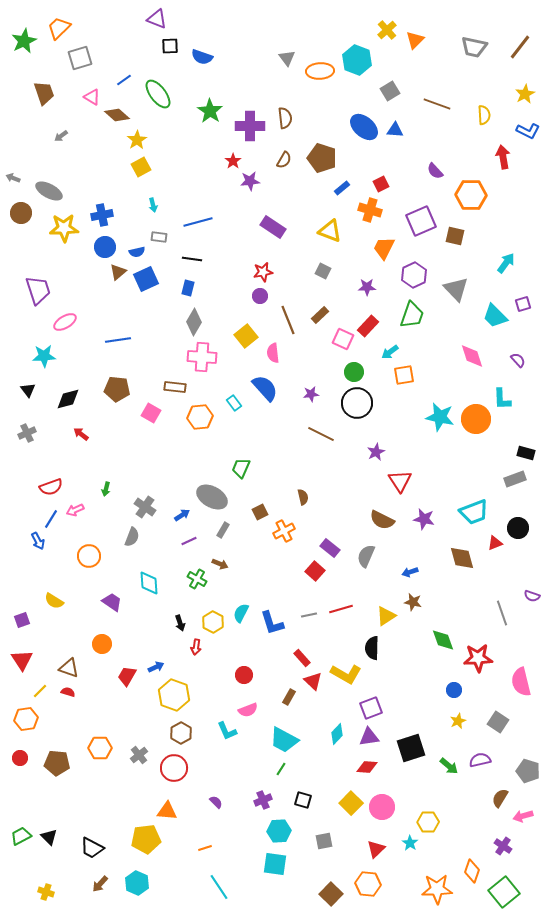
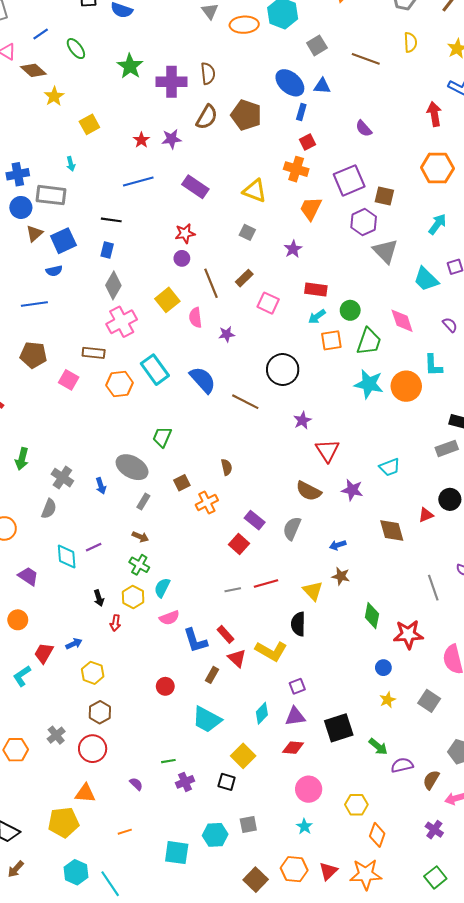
green ellipse: (158, 94) -> (76, 49), size x0.7
yellow semicircle: (484, 115) -> (410, 42), moved
brown semicircle: (284, 160) -> (207, 117), size x1.4
red star: (233, 161) -> (141, 140), moved
yellow square: (141, 167) -> (89, 124), moved
blue rectangle: (342, 188) -> (301, 112), moved, turned -35
orange hexagon: (471, 195) -> (437, 168), moved
blue line: (198, 222) -> (138, 182), moved
gray rectangle: (159, 237) -> (51, 195), moved, size x1.8
blue semicircle: (137, 252) -> (54, 271), moved
purple hexagon: (414, 275) -> (364, 222), moved
purple star: (367, 287) -> (293, 249), turned -30
green trapezoid: (412, 315) -> (369, 341), moved
red rectangle: (368, 326) -> (316, 290), moved, turned 55
pink cross: (202, 357) -> (122, 322), turned -32
green circle: (354, 372) -> (350, 310), moved
blue semicircle: (265, 388) -> (203, 380), moved
purple star: (311, 394) -> (227, 334), moved
cyan rectangle: (234, 403) -> (155, 370), size x1.8
green arrow: (106, 489) -> (22, 459), size x1.5
cyan trapezoid: (474, 512) -> (390, 467), moved, size x0.7
blue arrow: (182, 515) -> (101, 486), turned 105
purple line: (189, 541) -> (94, 547), moved
green cross: (197, 579) -> (139, 565), moved
yellow triangle: (386, 616) -> (313, 591), turned -40
blue L-shape: (272, 623) -> (195, 641), moved
green diamond: (443, 640) -> (372, 616), turned 30
red circle: (244, 675) -> (165, 686), moved
yellow hexagon: (174, 695) -> (93, 673), size x0.7
purple square: (371, 708) -> (297, 686), size x0.7
pink semicircle: (248, 710) -> (169, 618), moved
cyan L-shape: (227, 731) -> (22, 676), moved, turned 80
orange hexagon: (100, 748) -> (16, 750), moved
purple semicircle: (480, 760) -> (402, 765), moved
green line: (281, 769) -> (168, 761), moved, turned 48
yellow square: (351, 803) -> (243, 756), moved
cyan hexagon: (279, 831) -> (215, 835), moved
cyan star: (410, 843) -> (304, 827), moved
red triangle: (376, 849) -> (328, 871), moved
cyan square: (275, 864) -> (177, 853), moved
orange diamond: (472, 871) -> (377, 835), moved
cyan hexagon: (137, 883) -> (76, 872), moved
cyan line: (219, 887) -> (110, 884), moved
green square: (504, 892) -> (435, 877), size x0.7

